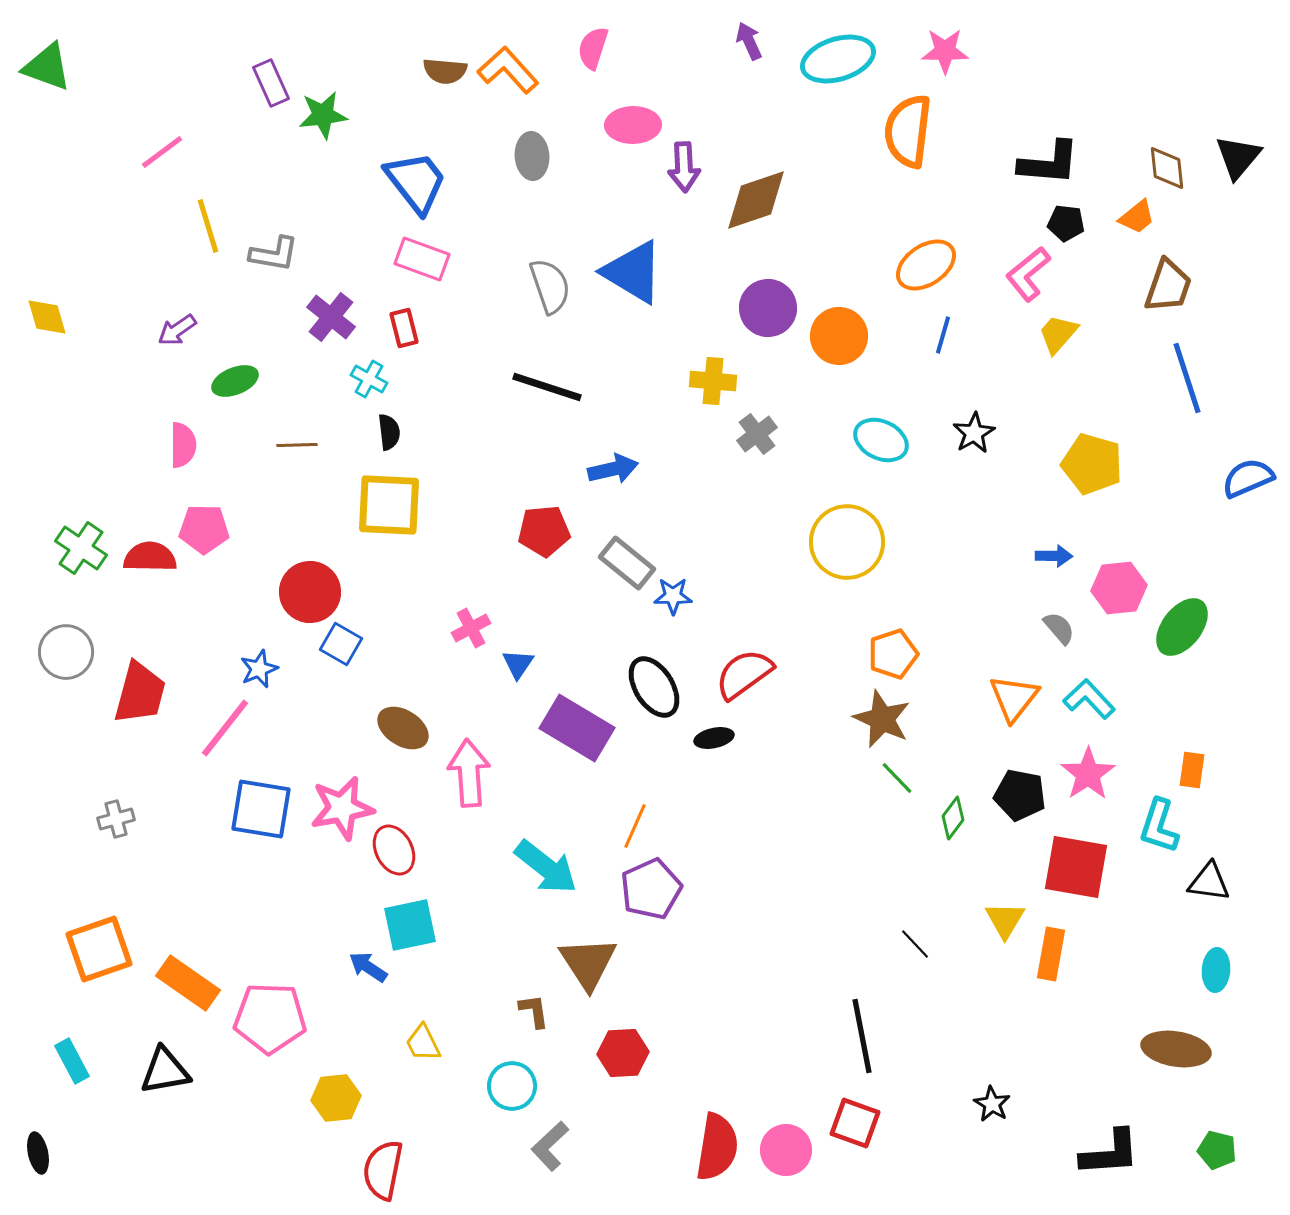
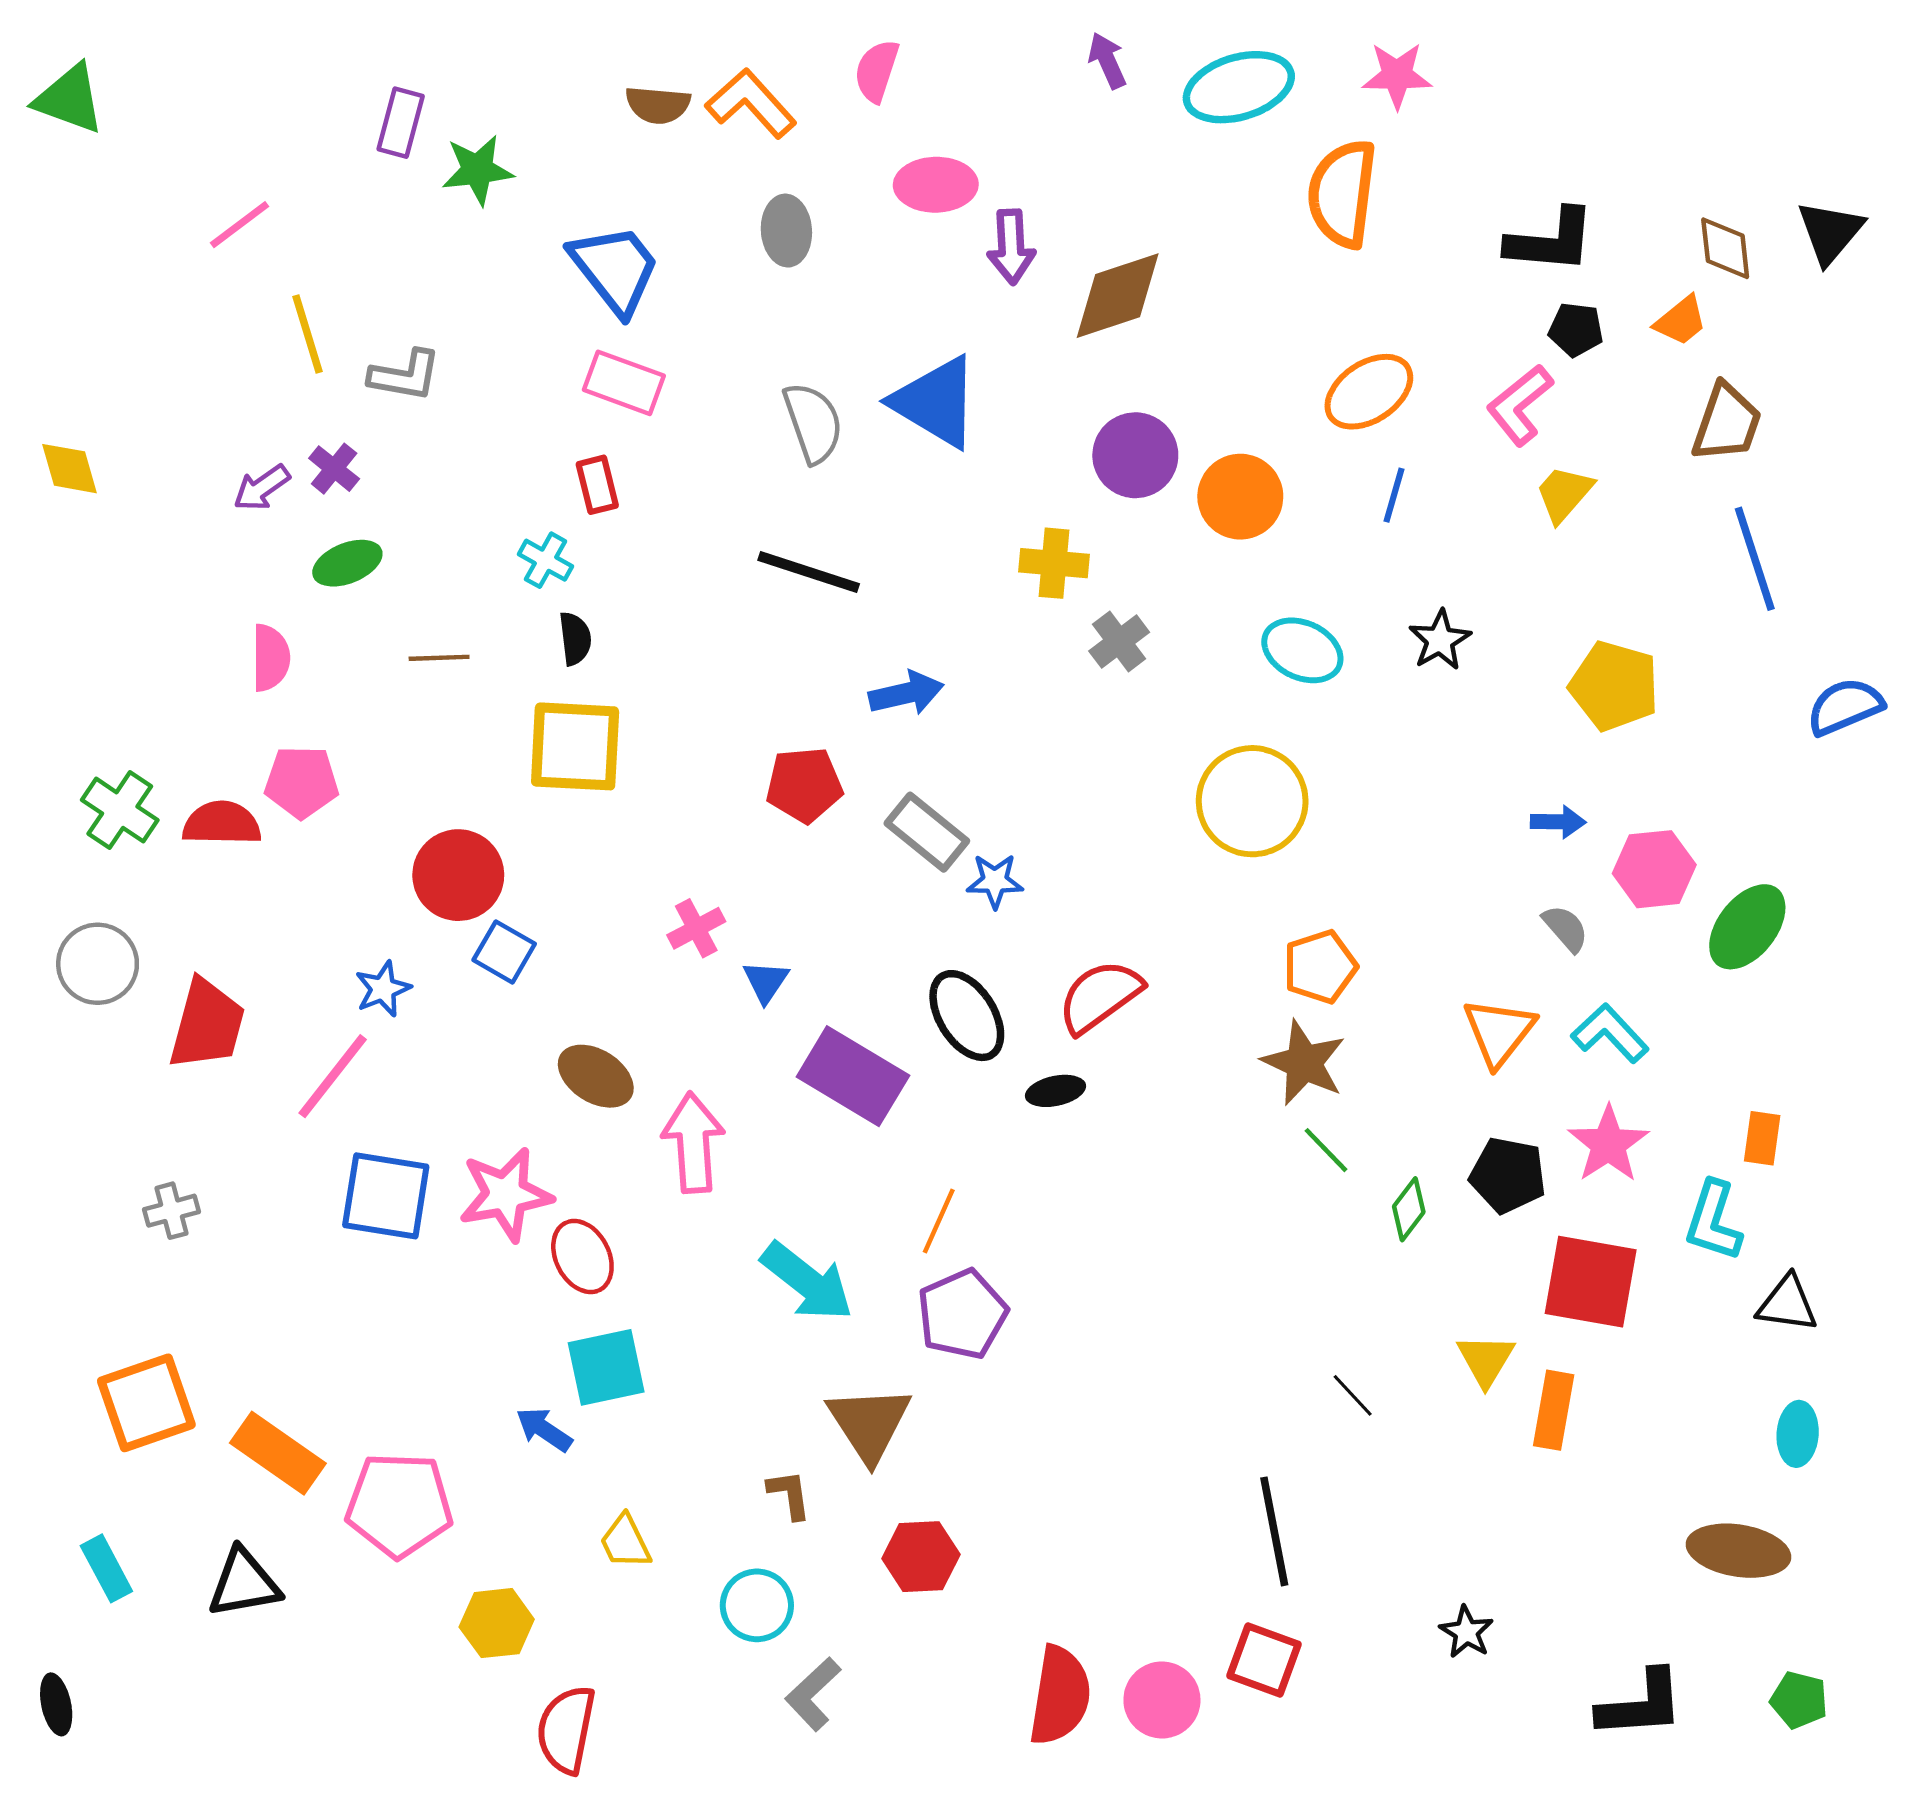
purple rectangle: (271, 83) -> (401, 123), turned 39
purple cross: (331, 317) -> (334, 469), moved, size x0.7

